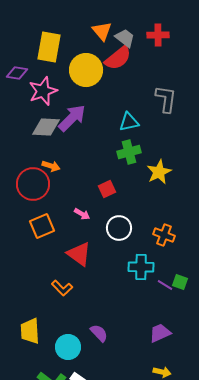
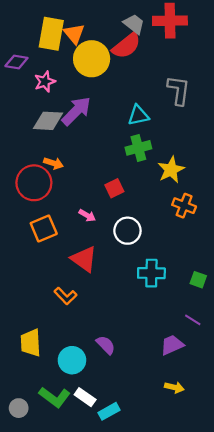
orange triangle: (102, 31) -> (74, 34), moved
red cross: (158, 35) -> (170, 21), size x1.4
pink star: (43, 91) -> (45, 82), size x0.7
orange cross: (164, 235) -> (184, 206), moved
green square: (180, 282) -> (198, 280), moved
purple line: (165, 285) -> (193, 320), moved

